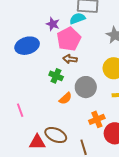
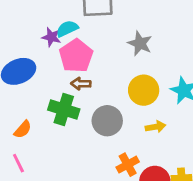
cyan semicircle: (77, 18) -> (67, 29), moved
green cross: (56, 76) -> (64, 110), size x1.5
orange semicircle: (65, 98) -> (23, 129), moved

